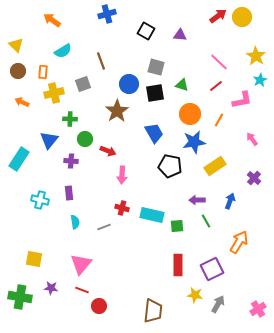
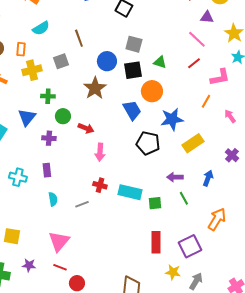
purple triangle: (180, 35) -> (207, 17), moved
orange circle: (190, 114) -> (152, 91), moved
orange line: (219, 120) -> (206, 101), moved

